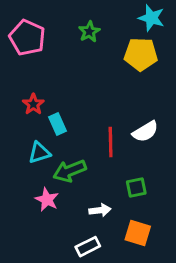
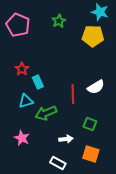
green square: (136, 188) -> (90, 124), turned 32
pink star: (47, 200) -> (22, 138), moved
white rectangle: (88, 247) -> (58, 163), turned 56

